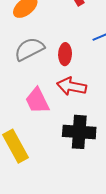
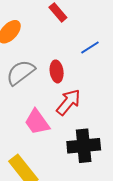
red arrow: (72, 86) -> (68, 102), turned 128

